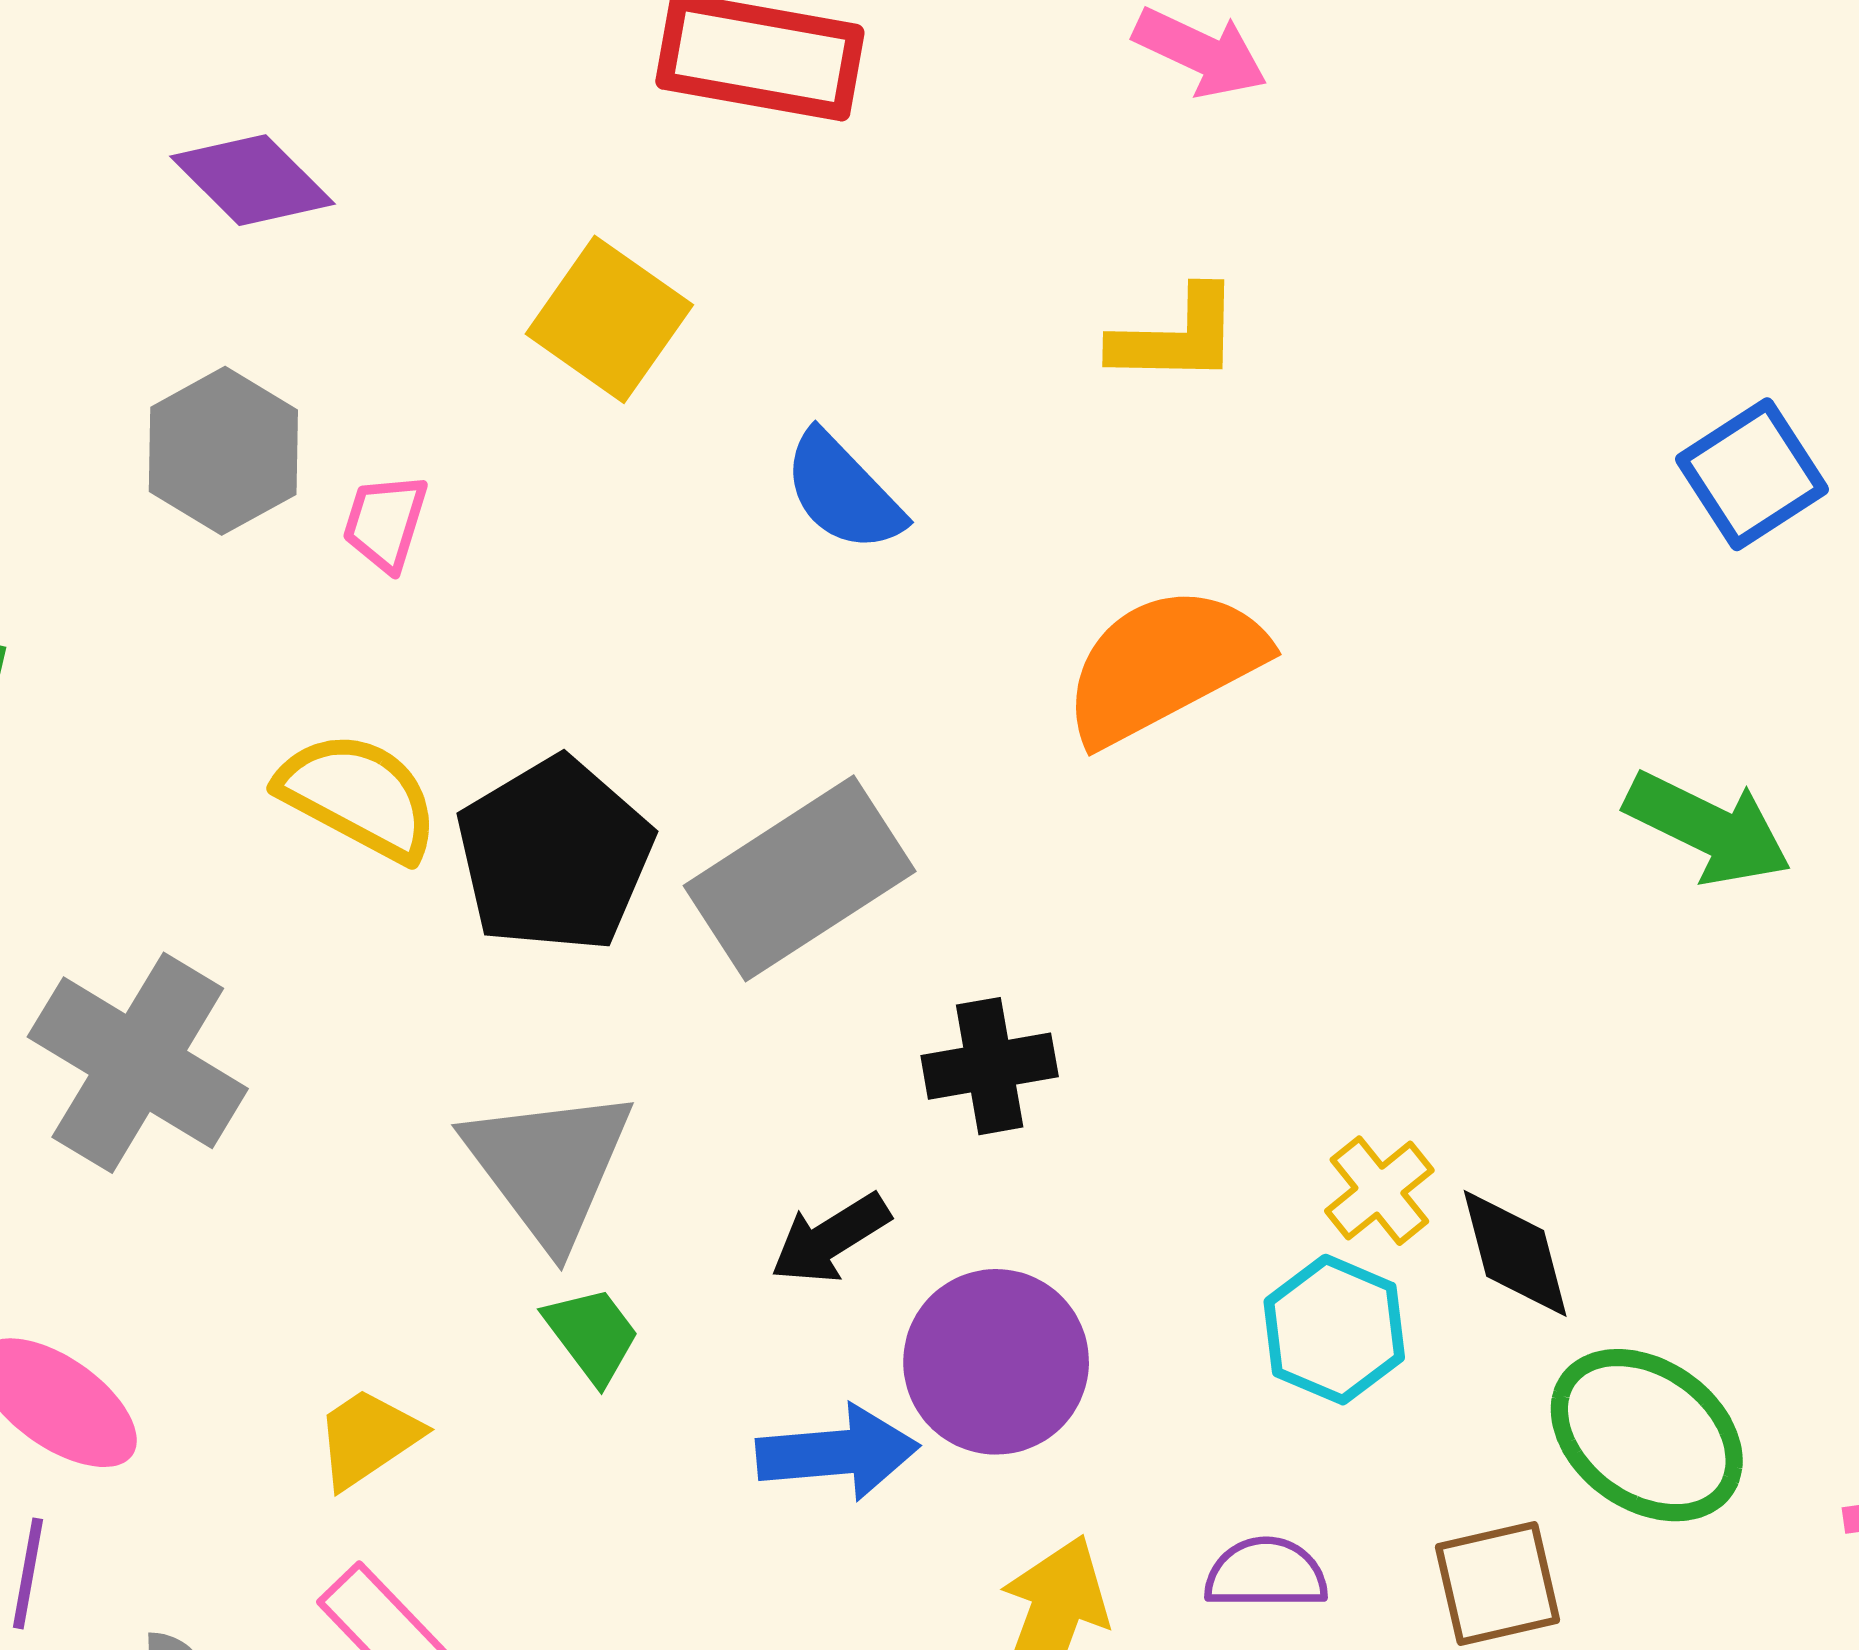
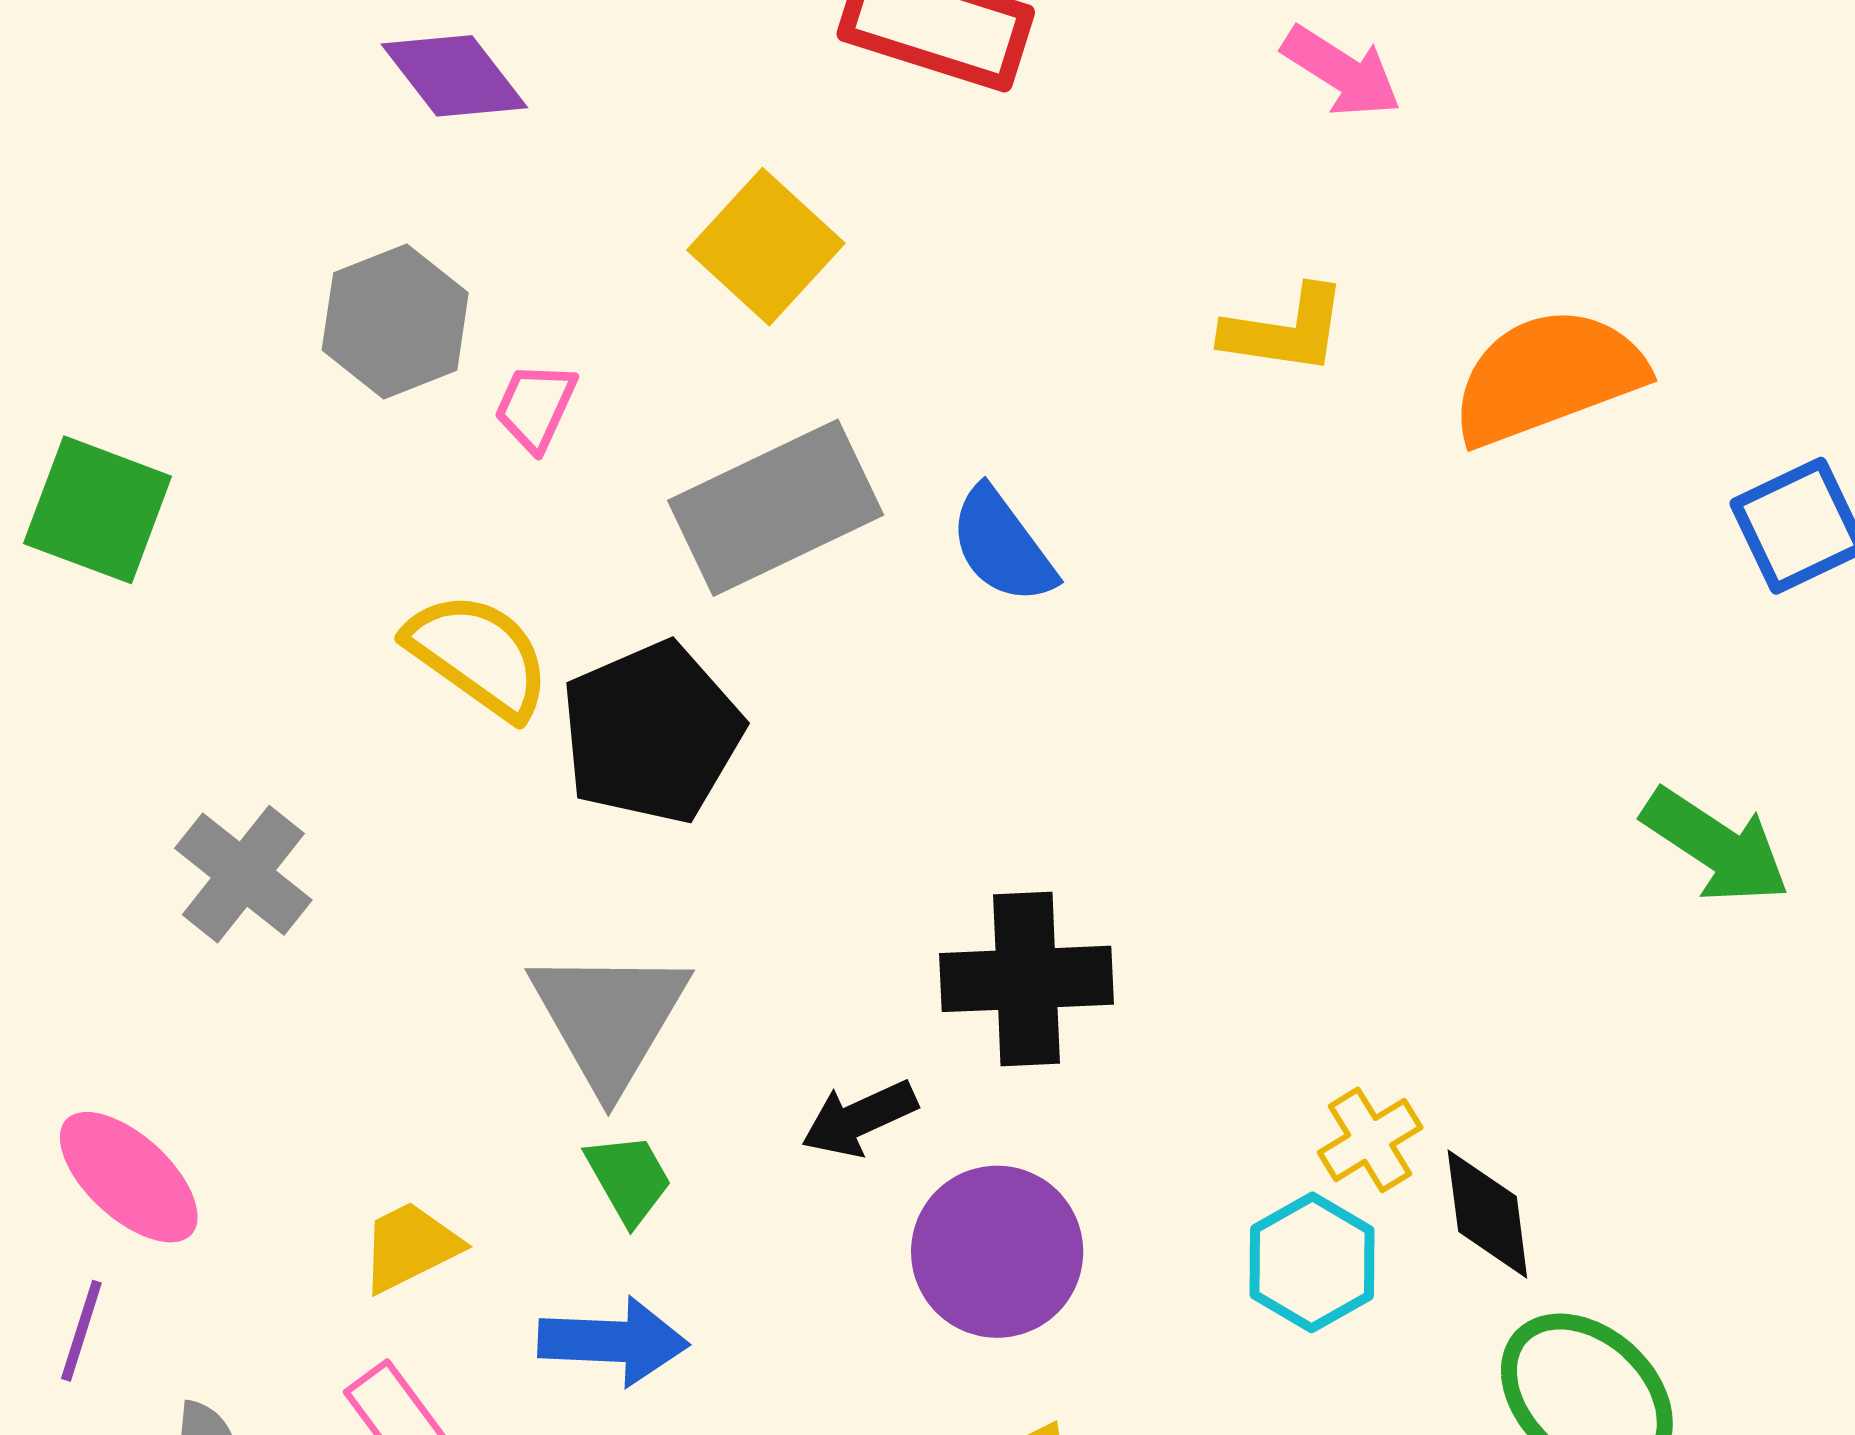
blue semicircle: (843, 492) -> (1002, 546), moved
orange semicircle: (1164, 665) -> (1548, 376), moved
gray rectangle: (800, 878) -> (776, 508), moved
gray cross: (138, 1063) -> (243, 874), size x0.7
black cross: (990, 1066) -> (1026, 979), size x1.4
blue arrow: (838, 1453) -> (613, 1341), moved

